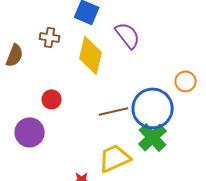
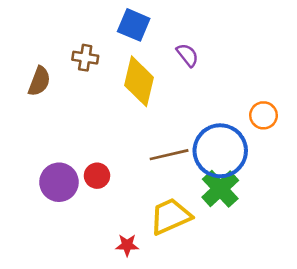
purple semicircle: (128, 35) -> (187, 55), size x0.7
red circle: (52, 99) -> (97, 176), moved

